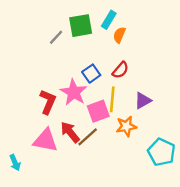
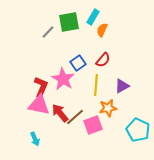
pink square: (98, 111) -> (93, 125), moved
pink triangle: (45, 140) -> (39, 105), moved
cyan arrow: (15, 163) -> (35, 139), moved

